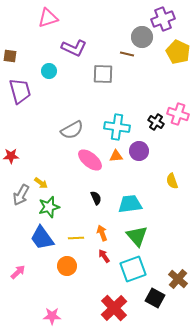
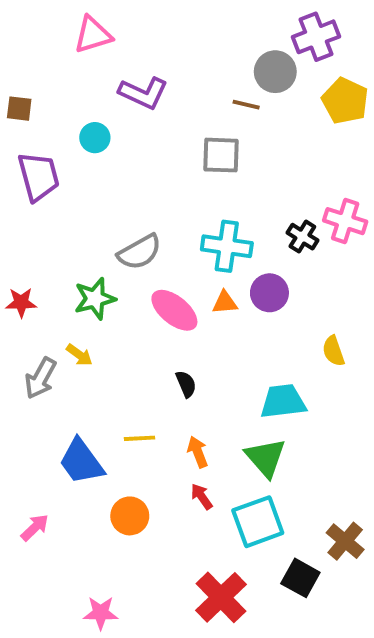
gray square: (103, 74) -> (221, 155), moved
cyan trapezoid: (130, 204) -> (283, 401), moved
green star: (49, 207) -> (95, 299), moved
yellow line: (76, 238) -> (139, 438), moved

